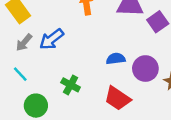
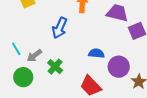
blue arrow: (52, 39) -> (60, 28), moved, turned -40
gray arrow: (24, 42) -> (34, 56), moved

